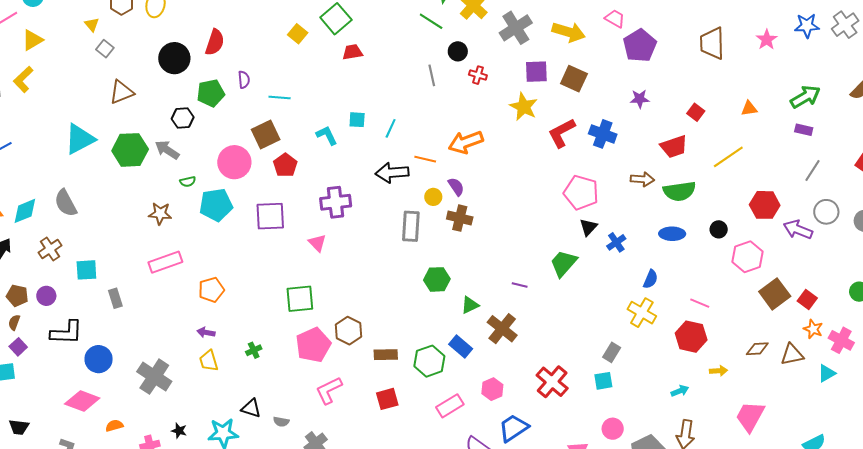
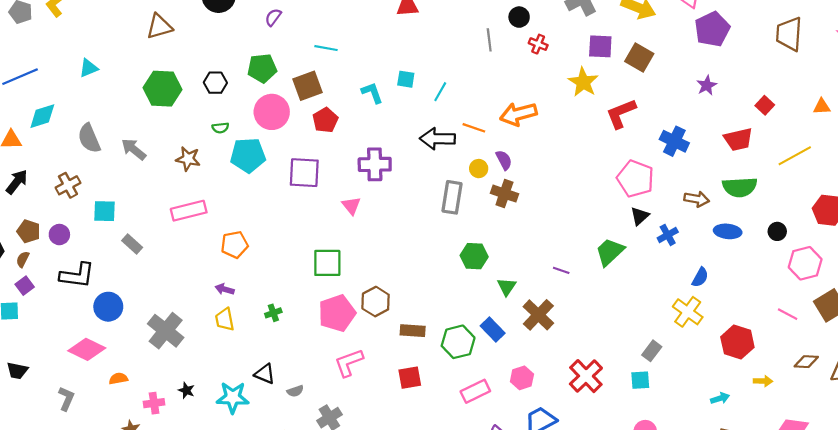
purple semicircle: (244, 80) -> (273, 17), moved, turned -144
green pentagon: (211, 93) -> (262, 68), moved
purple star: (640, 99) -> (707, 85), turned -30
black hexagon: (183, 118) -> (215, 83), moved
blue cross: (603, 134) -> (674, 141), moved
cyan triangle: (80, 139) -> (88, 68), moved, size x0.6
gray arrow: (167, 150) -> (134, 149), moved
brown arrow: (642, 179) -> (697, 199), moved
cyan diamond: (25, 211) -> (42, 116), moved
gray rectangle: (115, 298) -> (132, 244), turned -36
pink line: (700, 303) -> (788, 314), moved
green triangle: (470, 305) -> (507, 287), turned -36
gray semicircle: (281, 422) -> (295, 391), turned -35

